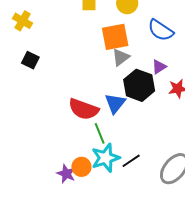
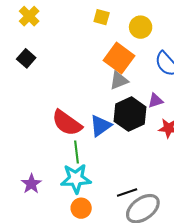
orange square: (115, 37) -> (119, 58), turned 32
black line: (131, 161) -> (127, 192), moved
orange circle: (81, 167) -> (81, 208), moved

